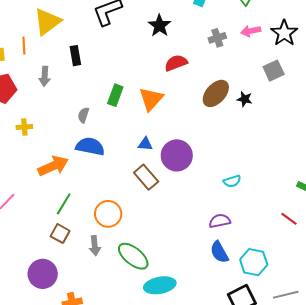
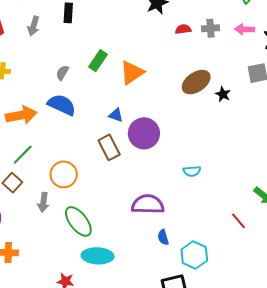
red semicircle: (176, 63) -> (183, 29), moved, size x0.7
purple semicircle: (220, 221) -> (148, 204), moved, size x1.5
blue semicircle: (219, 252) -> (163, 237), size x0.7

